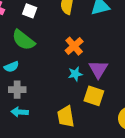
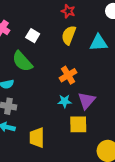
yellow square: (94, 96) -> (78, 124), turned -30
yellow trapezoid: (66, 117) -> (37, 138), moved

